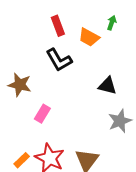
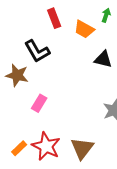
black L-shape: (59, 60) -> (37, 51), moved
black triangle: (107, 86) -> (103, 59), moved

